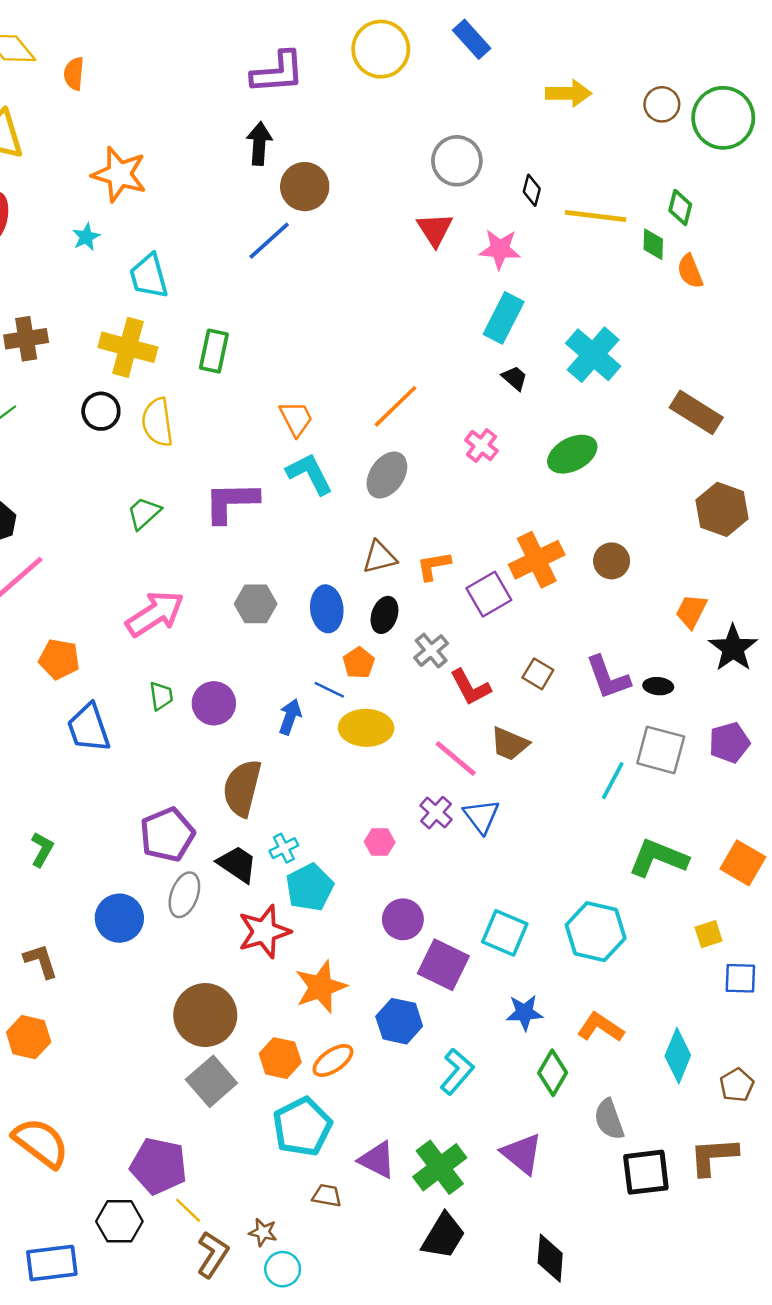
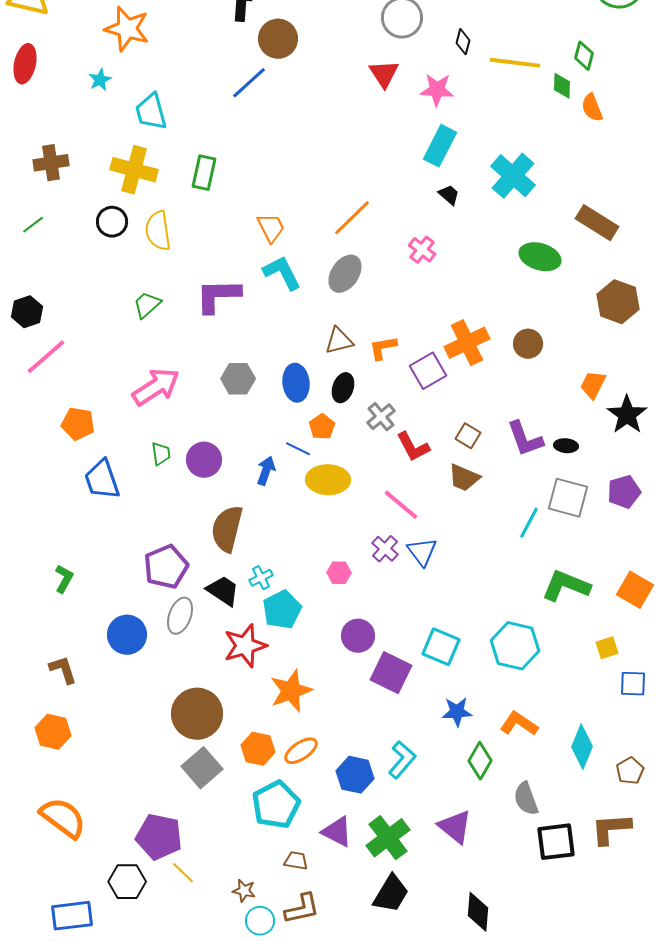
green ellipse: (572, 454) -> (540, 257), moved, turned 45
brown trapezoid: (510, 744) -> (464, 478), moved
blue hexagon: (399, 1021) -> (355, 775), moved
brown L-shape: (213, 1254) -> (302, 909), moved, turned 45

